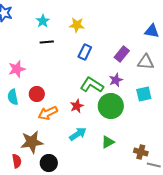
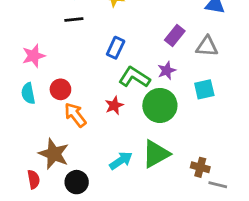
blue rectangle: (85, 52) -> (116, 48), moved
orange arrow: (48, 113) -> (75, 115), turned 78
cyan arrow: (78, 134) -> (121, 161), moved
brown star: (32, 142) -> (54, 154), turned 30
green triangle: (108, 142) -> (156, 154), size x1.6

